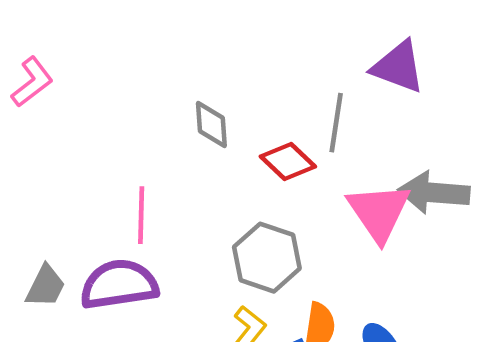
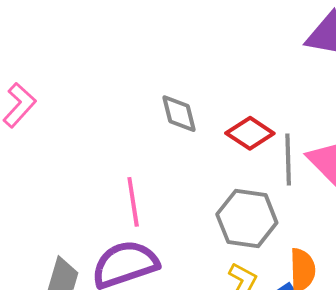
gray line: (336, 123) -> (288, 160), moved

